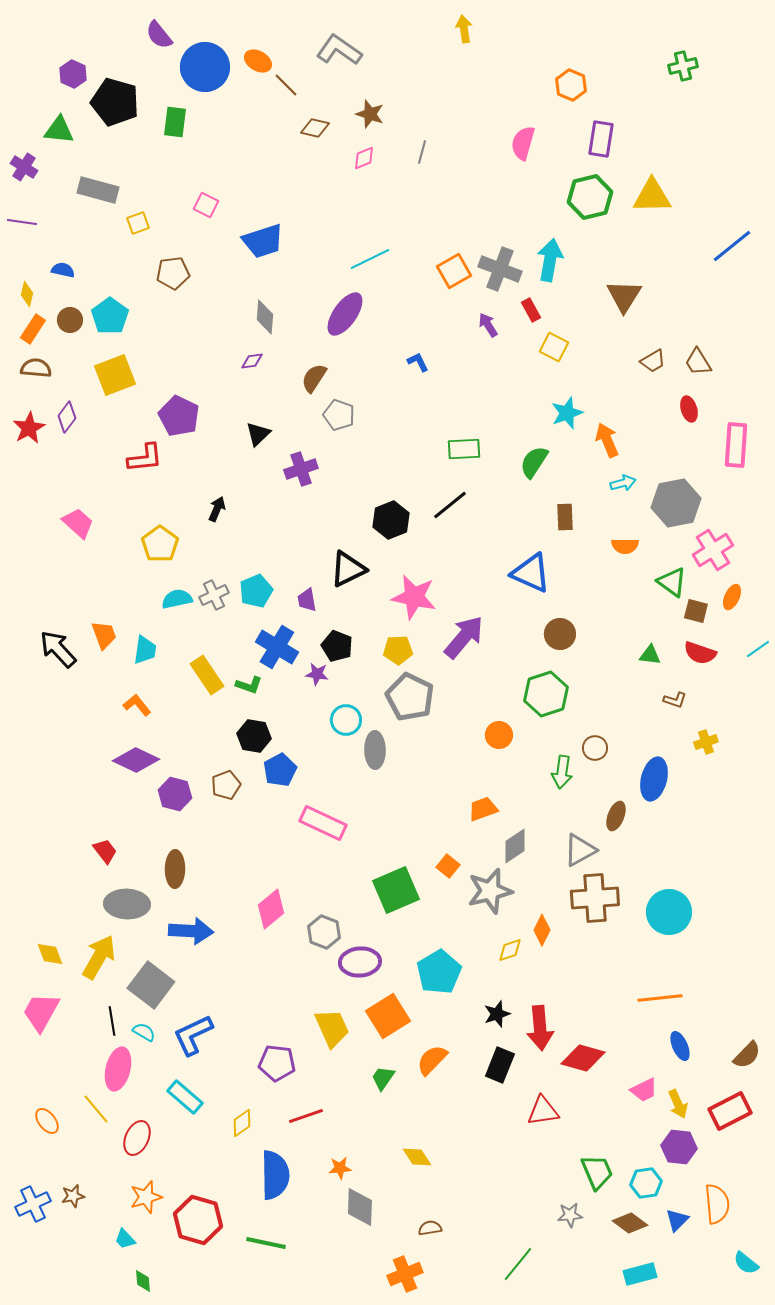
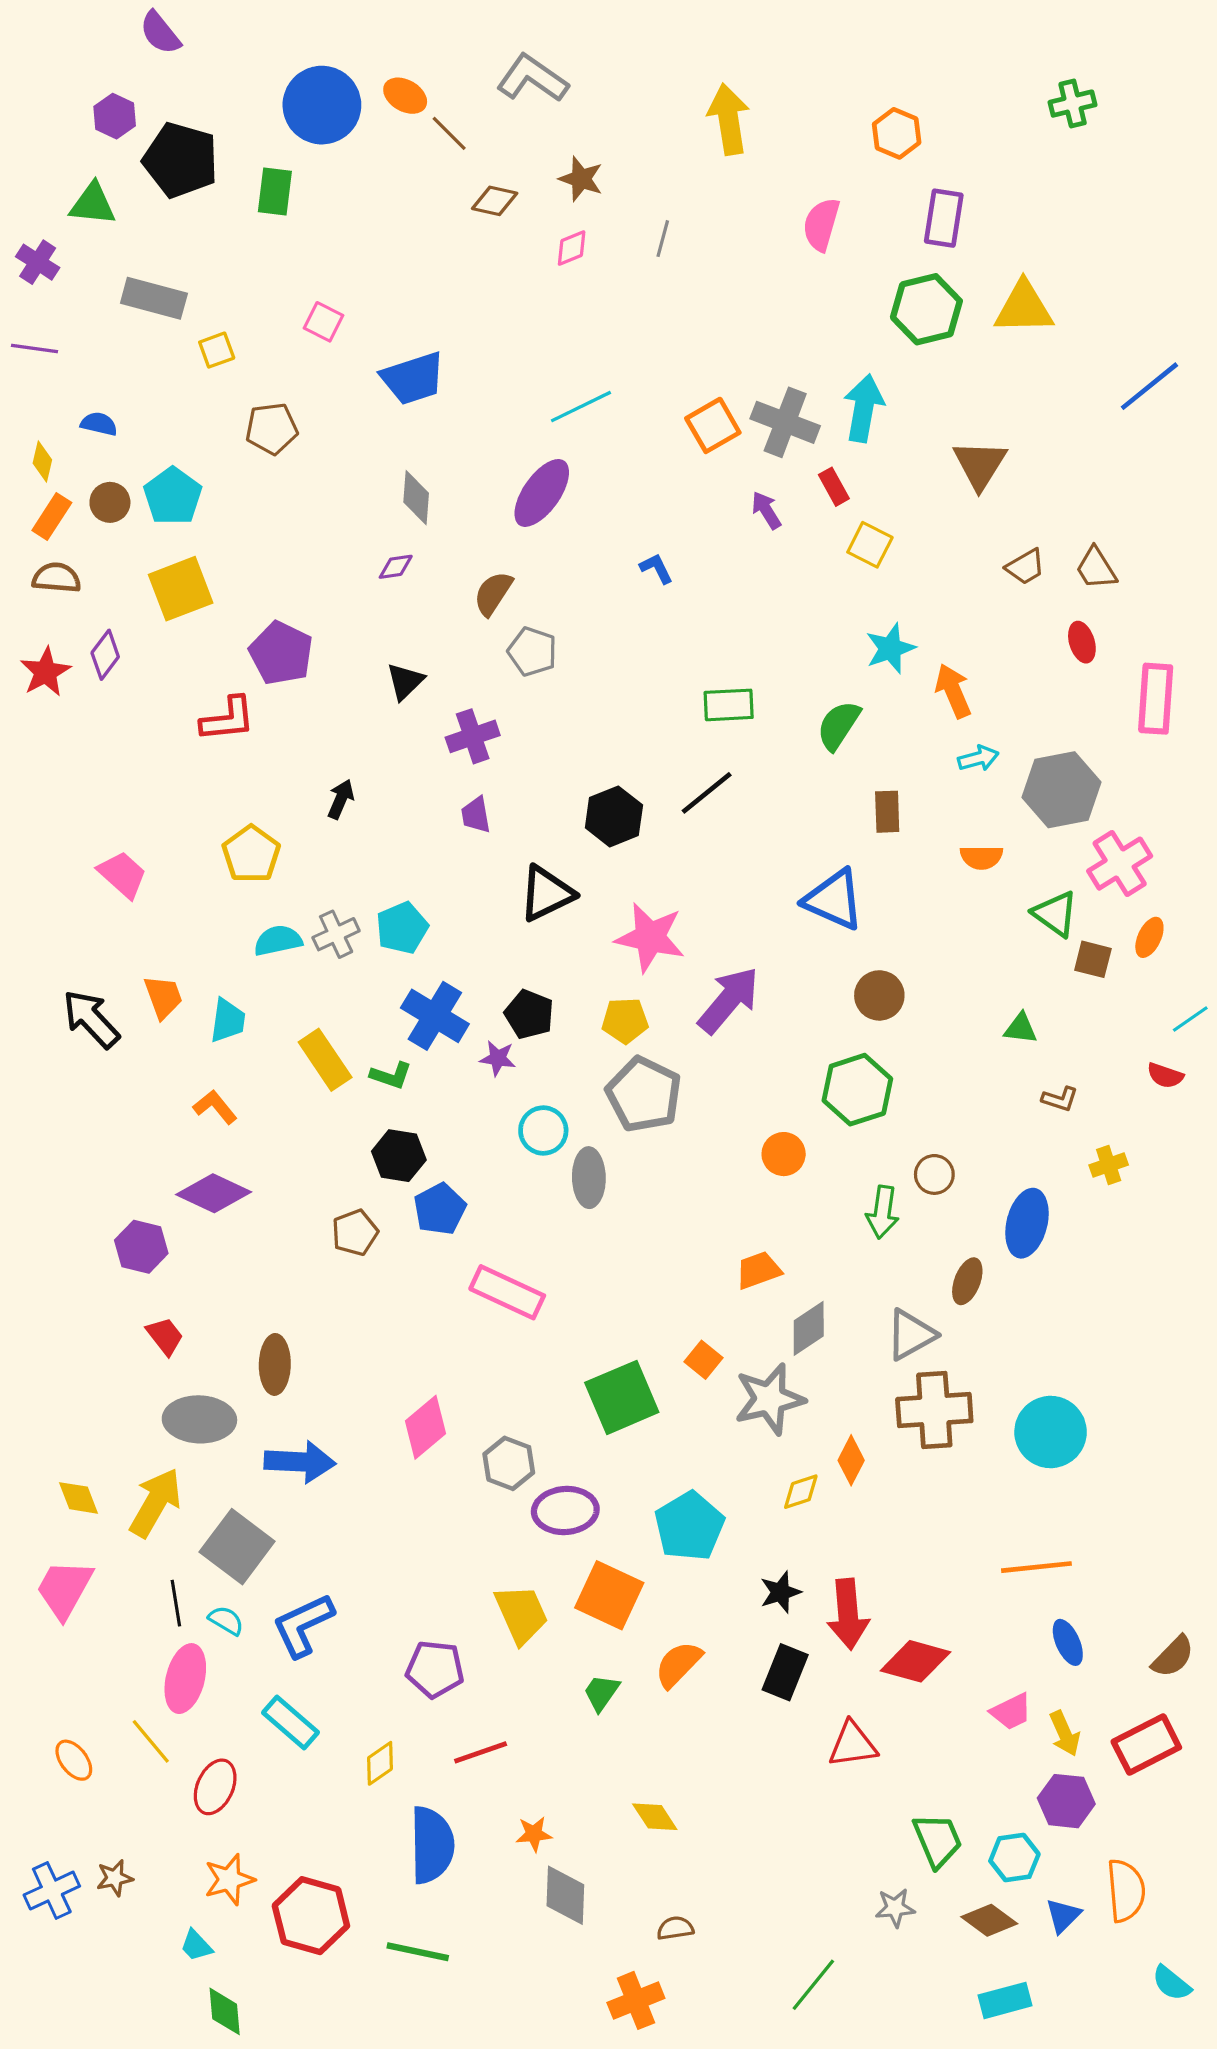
yellow arrow: (464, 29) -> (729, 119), moved, size x1.6
purple semicircle: (159, 35) -> (160, 33), moved
pink trapezoid: (78, 523) -> (122, 875), moved
purple trapezoid: (307, 600) -> (476, 815), moved
red semicircle: (700, 653) -> (1165, 1076), moved, size x0.7
purple hexagon: (175, 794) -> (141, 1247), moved
orange square: (388, 1016) -> (609, 1595), turned -33
green diamond: (143, 1281) -> (225, 2011), size x1.4

